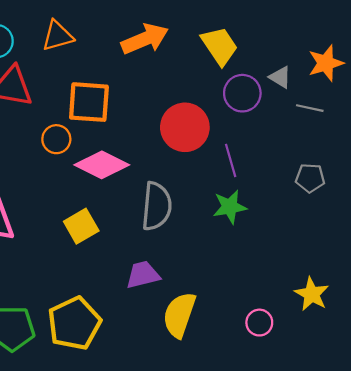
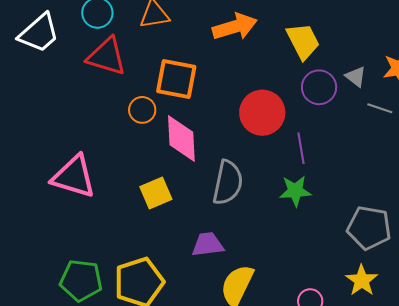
pink diamond: (102, 165) -> (181, 139), turned 54
gray pentagon: (310, 178) -> (369, 228), moved, size x1.6

